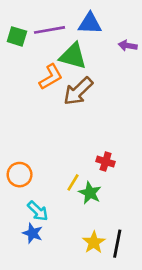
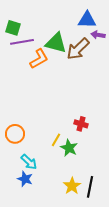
blue triangle: (90, 23) -> (87, 20), moved
purple line: (50, 30) -> (22, 42), moved
brown arrow: (78, 91) -> (78, 49), moved

